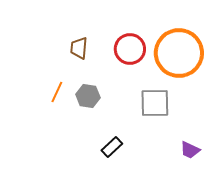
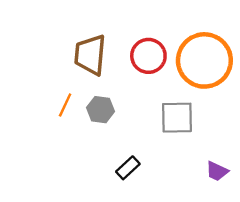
brown trapezoid: (79, 48) -> (90, 55), size x1.6

